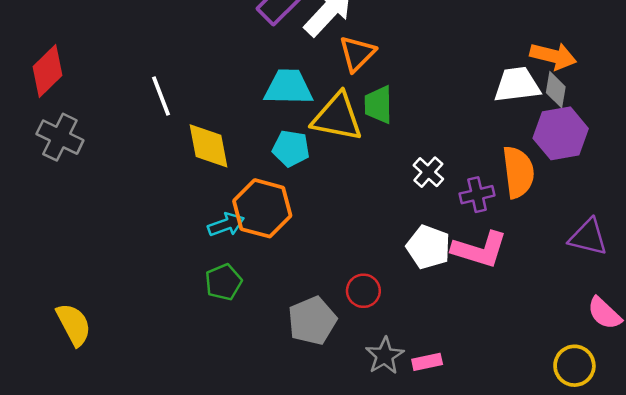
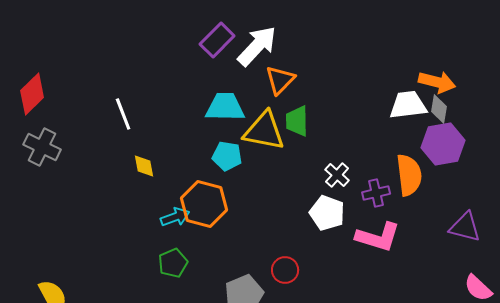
yellow diamond: (209, 146) -> (144, 166), moved, size x0.6
white pentagon: (428, 247) -> (327, 213), moved

